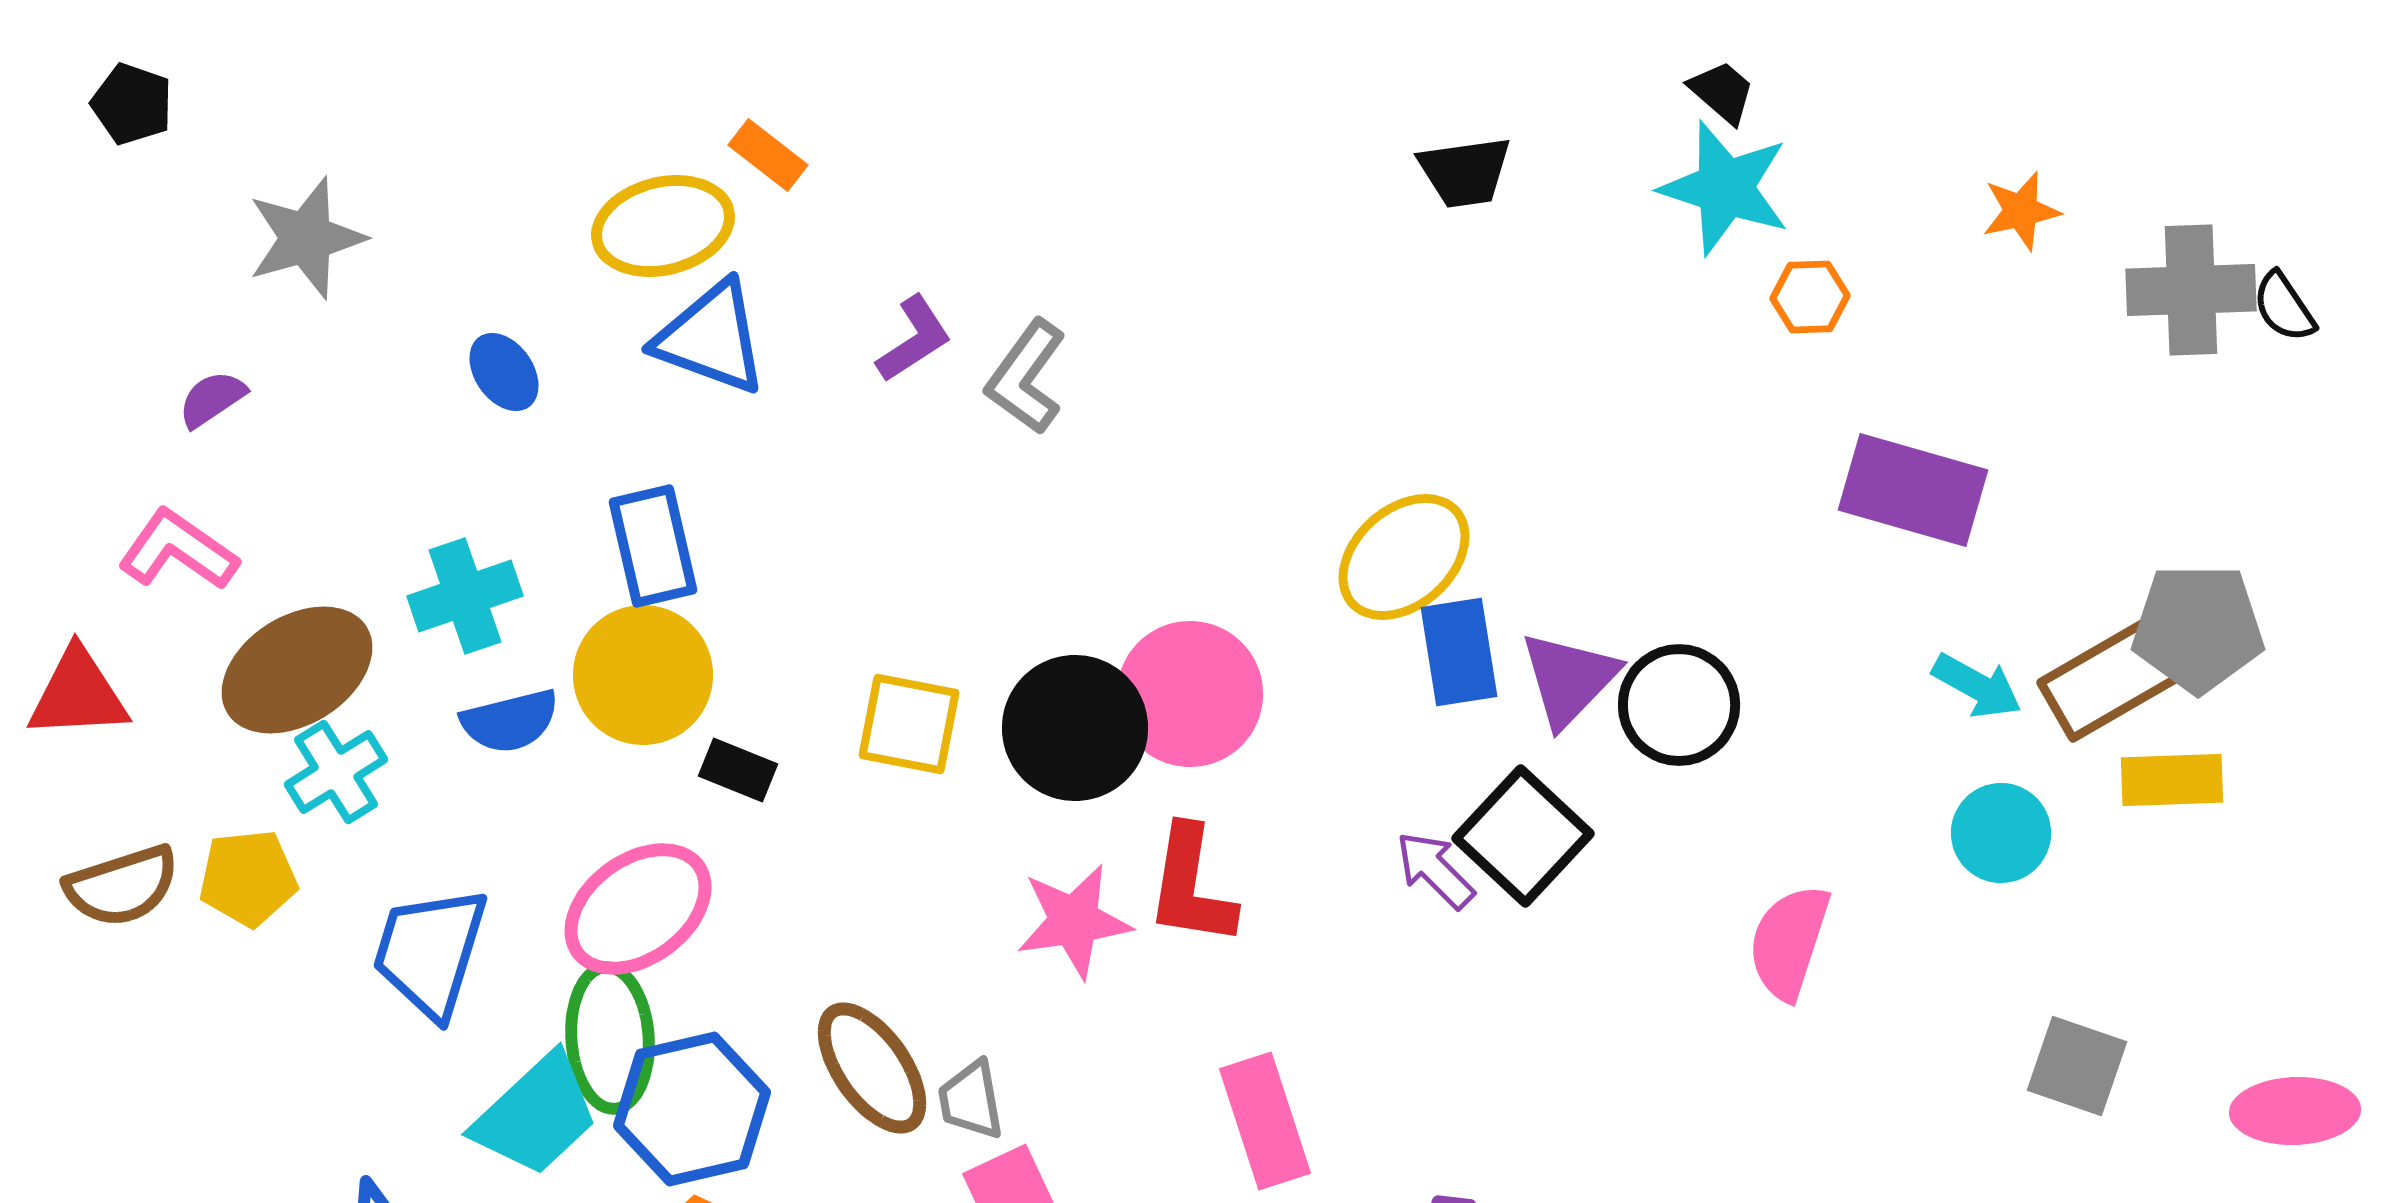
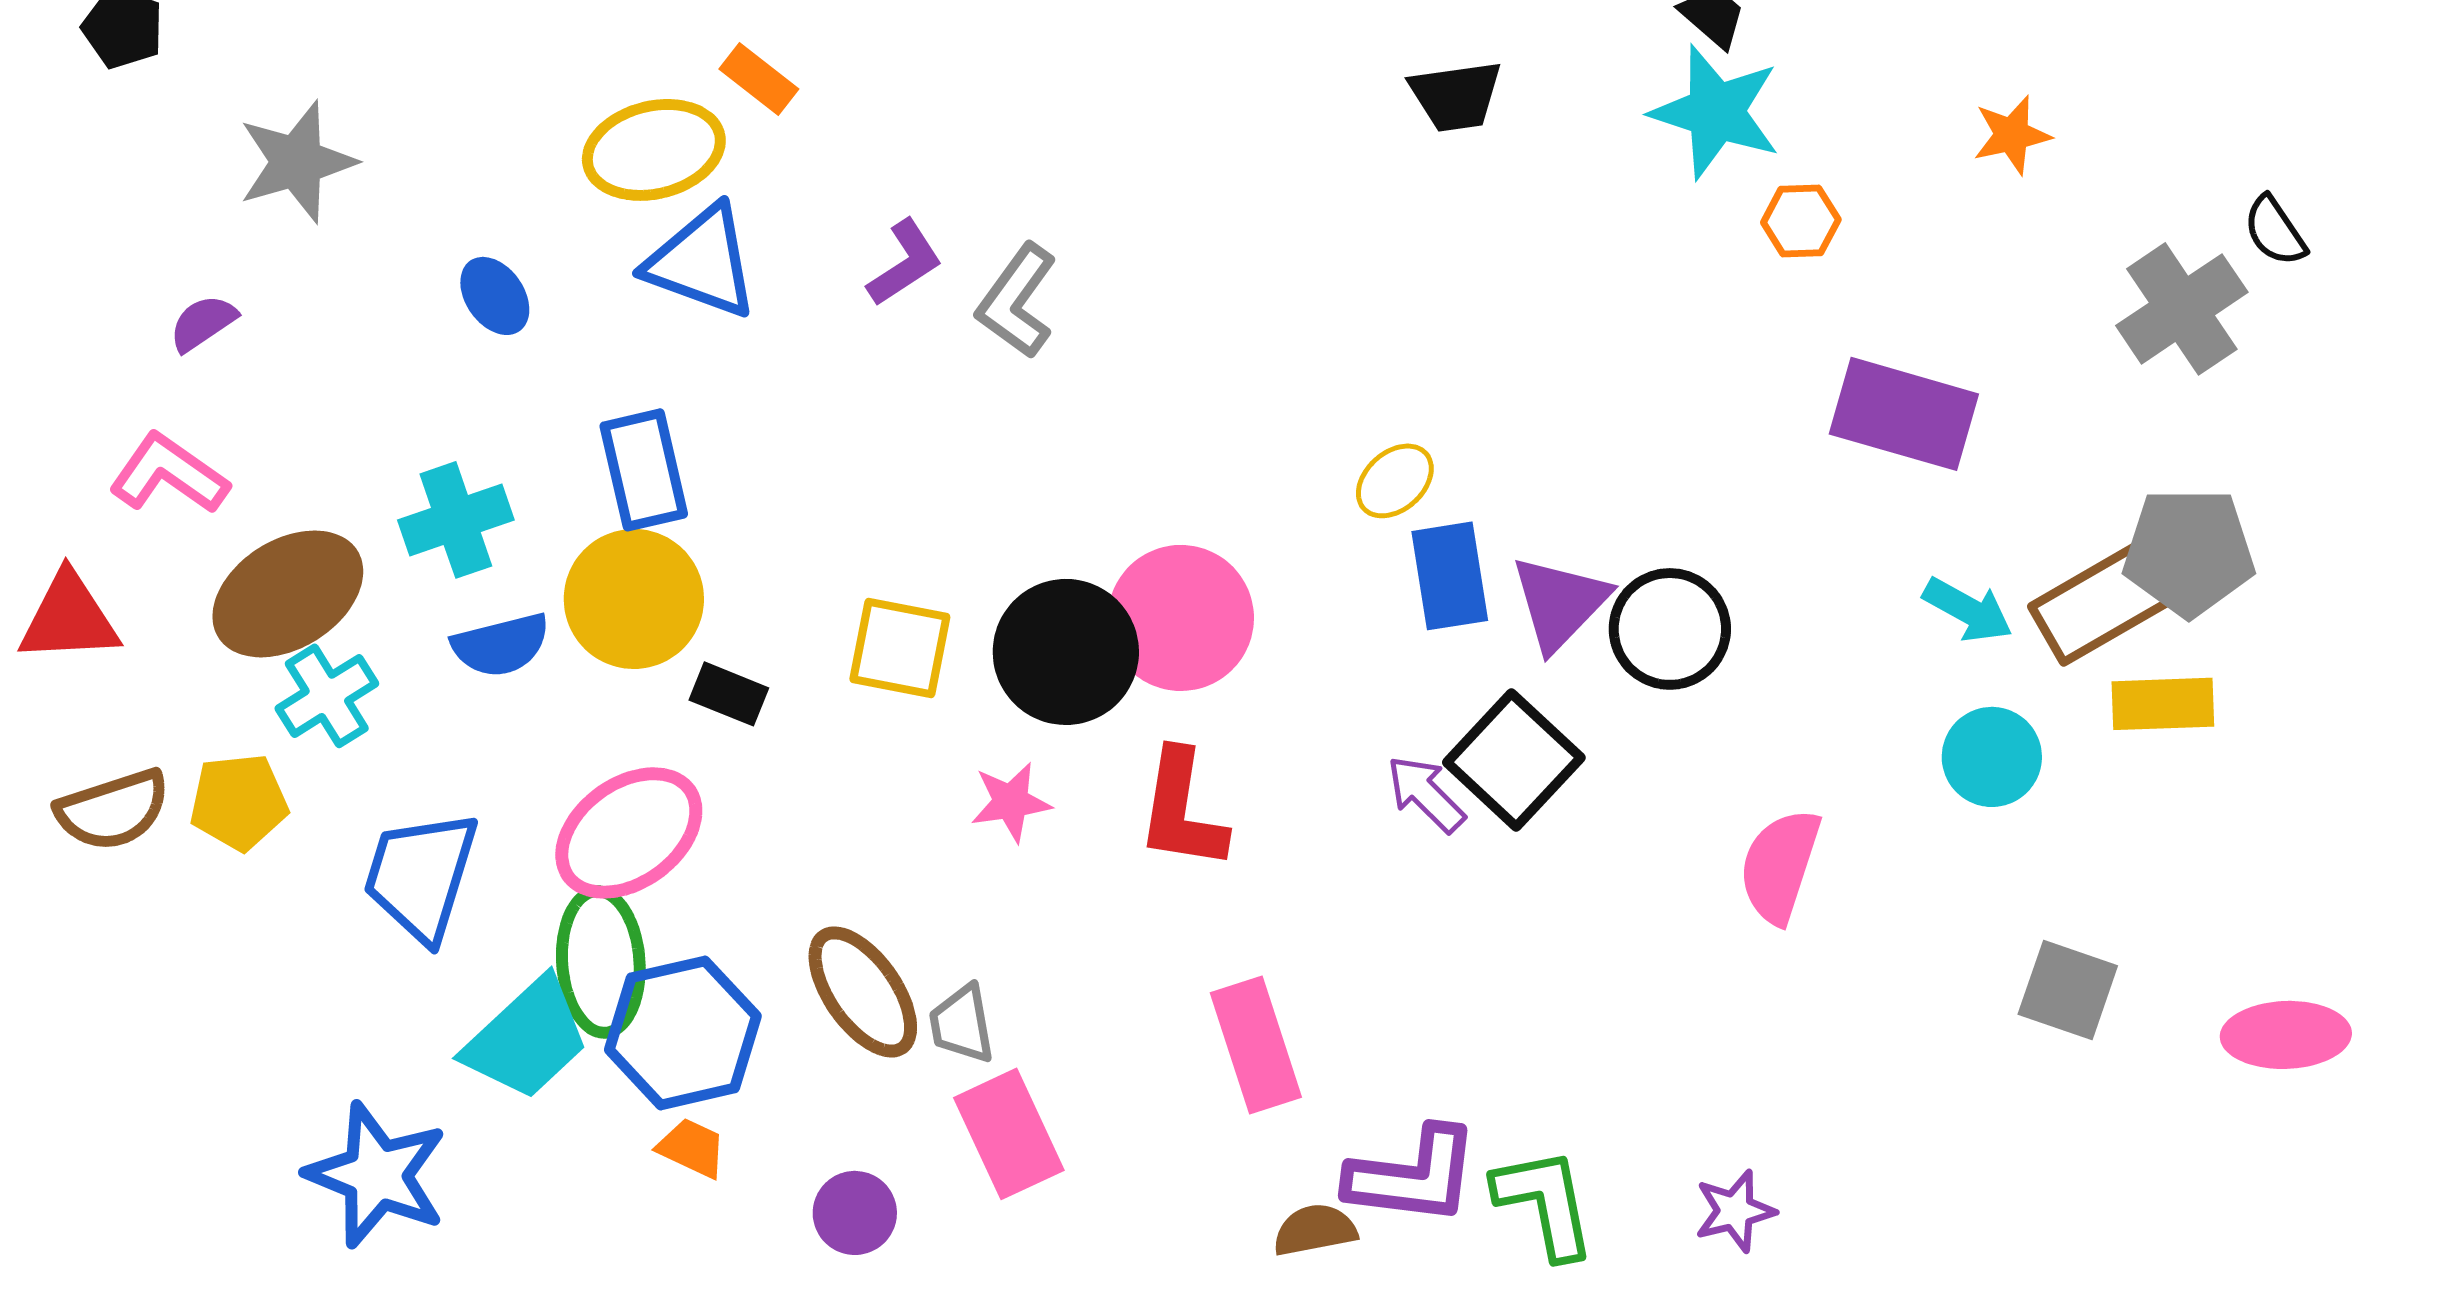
gray cross: (2191, 290) -> (2182, 309), moved, turned -32
yellow ellipse: (1404, 557) -> (1395, 481), size x0.6
pink star: (1074, 921) -> (1011, 802), moved, size x0.7

